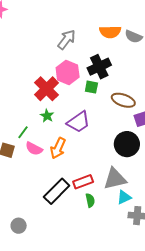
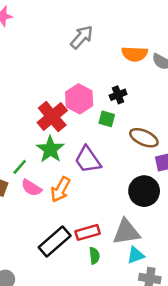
gray arrow: (67, 39) -> (82, 37), moved
black cross: (99, 67) -> (118, 95), size x0.6
green star: (47, 116) -> (50, 149), size x1.6
purple trapezoid: (78, 122) -> (88, 160), turned 85

